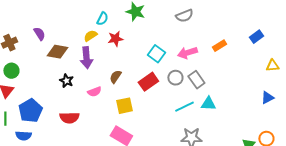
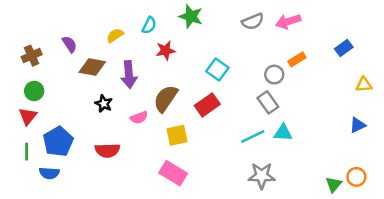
yellow semicircle: (90, 36) -> (115, 35), moved
pink arrow: (187, 53) -> (288, 21), moved
brown semicircle: (115, 77) -> (166, 99), size x1.6
gray circle: (175, 78) -> (274, 75), moved

